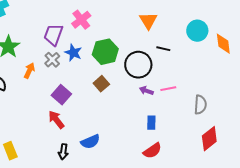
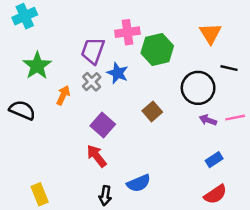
pink cross: (81, 20) -> (127, 32), turned 30
green hexagon: (105, 52) -> (157, 50), moved
blue rectangle: (151, 123) -> (214, 160), turned 56

